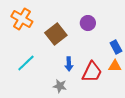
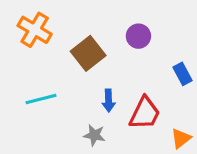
cyan line: (26, 63) -> (41, 99), turned 30
orange triangle: (115, 66) -> (181, 138), moved, turned -40

